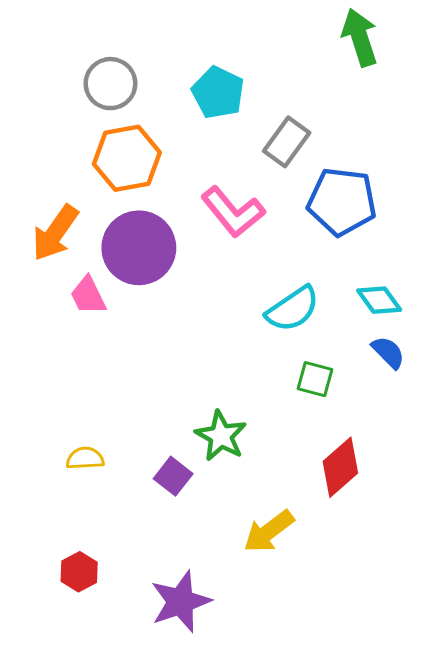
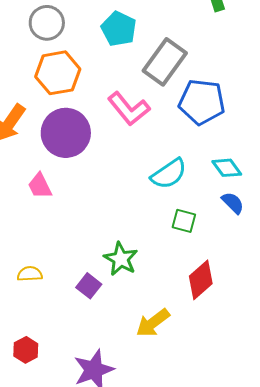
gray rectangle: (287, 142) -> (165, 62), size x1.4
pink trapezoid: (88, 296) -> (40, 186), moved

